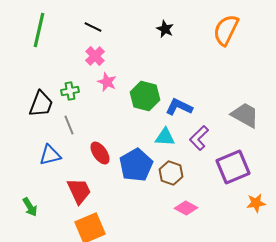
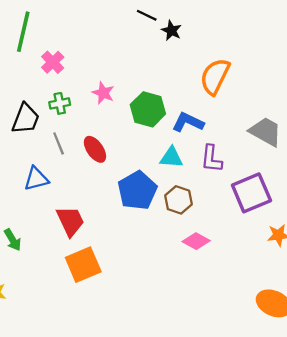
black line: (93, 27) -> (147, 15), moved
orange semicircle: (226, 30) -> (215, 76), moved
pink cross: (95, 56) -> (53, 62), moved
purple L-shape: (199, 138) -> (211, 159), turned -40
red ellipse: (100, 153) -> (95, 149), moved

